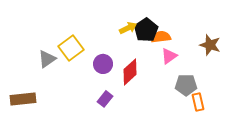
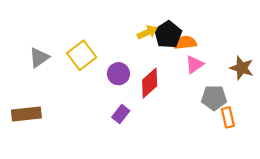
brown star: (210, 45) -> (242, 68), moved
gray triangle: (47, 59) -> (39, 58), moved

